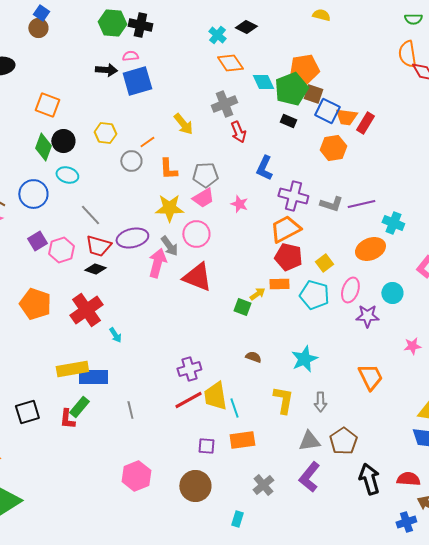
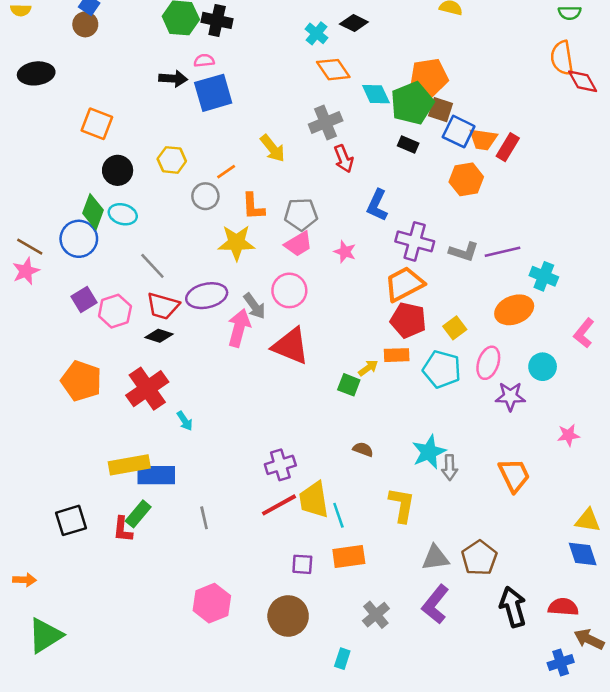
green diamond: (43, 147) -> (93, 212), moved
yellow star: (169, 208) -> (236, 243), moved
gray arrow: (320, 402) -> (450, 467), moved

